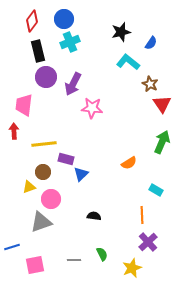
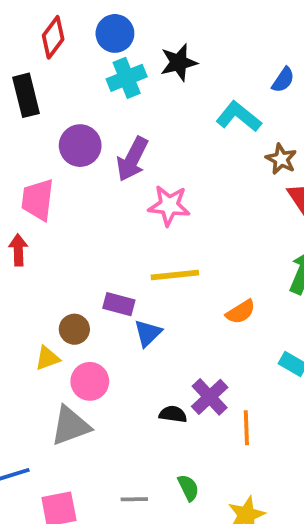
black star: (121, 32) -> (179, 62), moved
black rectangle: (38, 51) -> (26, 95), moved
yellow line: (44, 144) -> (175, 275), moved
orange line: (142, 215) -> (246, 428), moved
purple cross: (148, 242) -> (210, 397), moved

